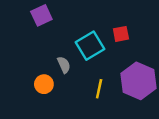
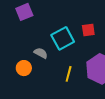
gray semicircle: (64, 65) -> (41, 53), turned -40

